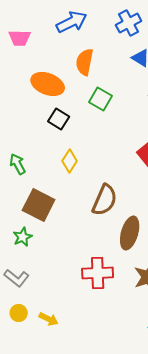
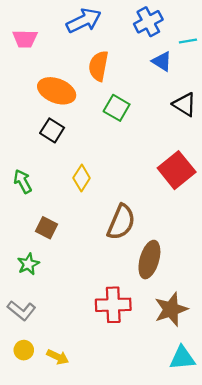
black square: (59, 119) -> (52, 130), moved
brown square: (39, 205) -> (46, 228), size x0.6

